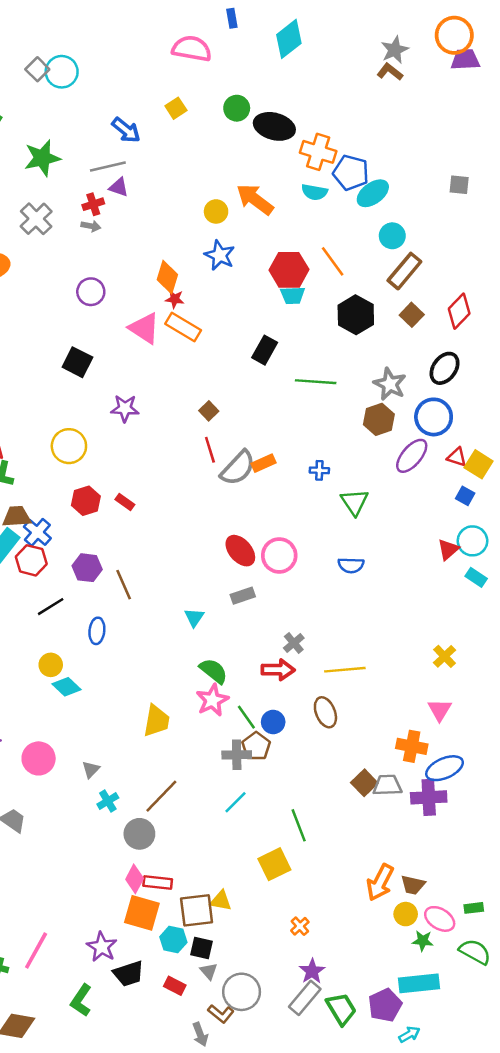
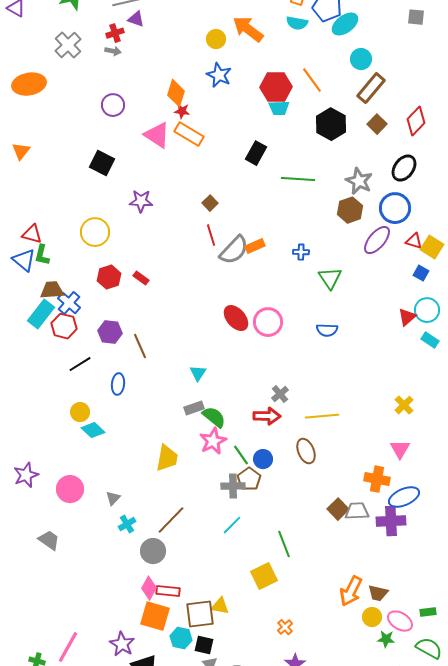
gray rectangle: (243, 596) -> (194, 408), moved

